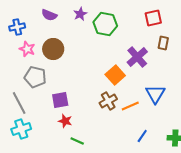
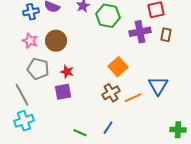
blue cross: (17, 27) -> (31, 12), moved
purple cross: (137, 57) -> (140, 32), moved, turned 30
red star: (65, 121) -> (67, 72), moved
blue line: (142, 136) -> (108, 128), moved

